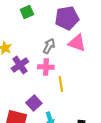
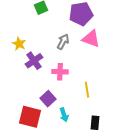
pink cross: (46, 67) -> (60, 72), moved
yellow line: (61, 84) -> (87, 90), moved

